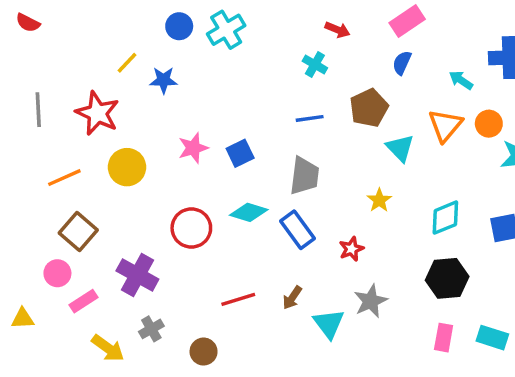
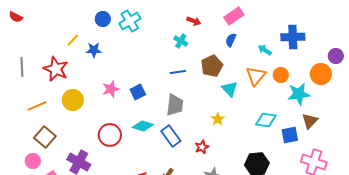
cyan diamond: (445, 218) -> (266, 120), moved, turned 30

